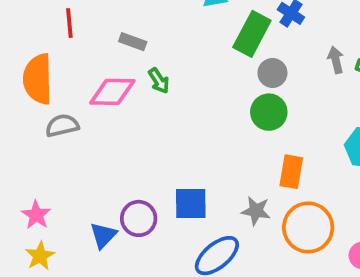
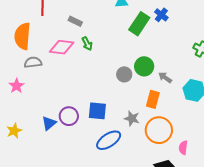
gray arrow: (336, 60) -> (165, 78), moved, turned -48
gray circle: (272, 73) -> (124, 74), moved
pink star: (36, 215) -> (17, 86), moved

